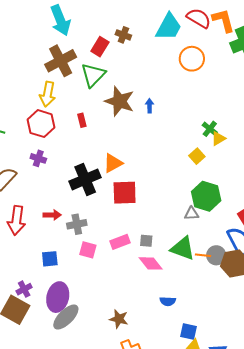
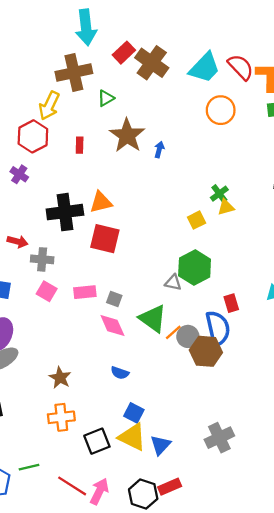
brown cross: (123, 35) -> (152, 63), size x1.8
red rectangle: (100, 47) -> (124, 53), moved
green triangle: (93, 75) -> (106, 98), size x0.6
orange line: (203, 255) -> (173, 332), turned -63

